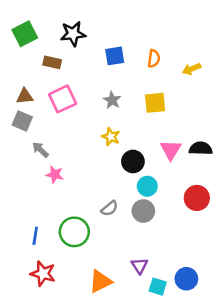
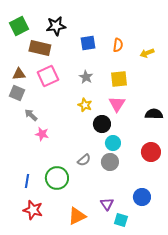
brown rectangle: (52, 62) -> (40, 48), size x1.5
pink triangle: (171, 150) -> (117, 104), moved
blue circle: (186, 279) -> (142, 197), moved

